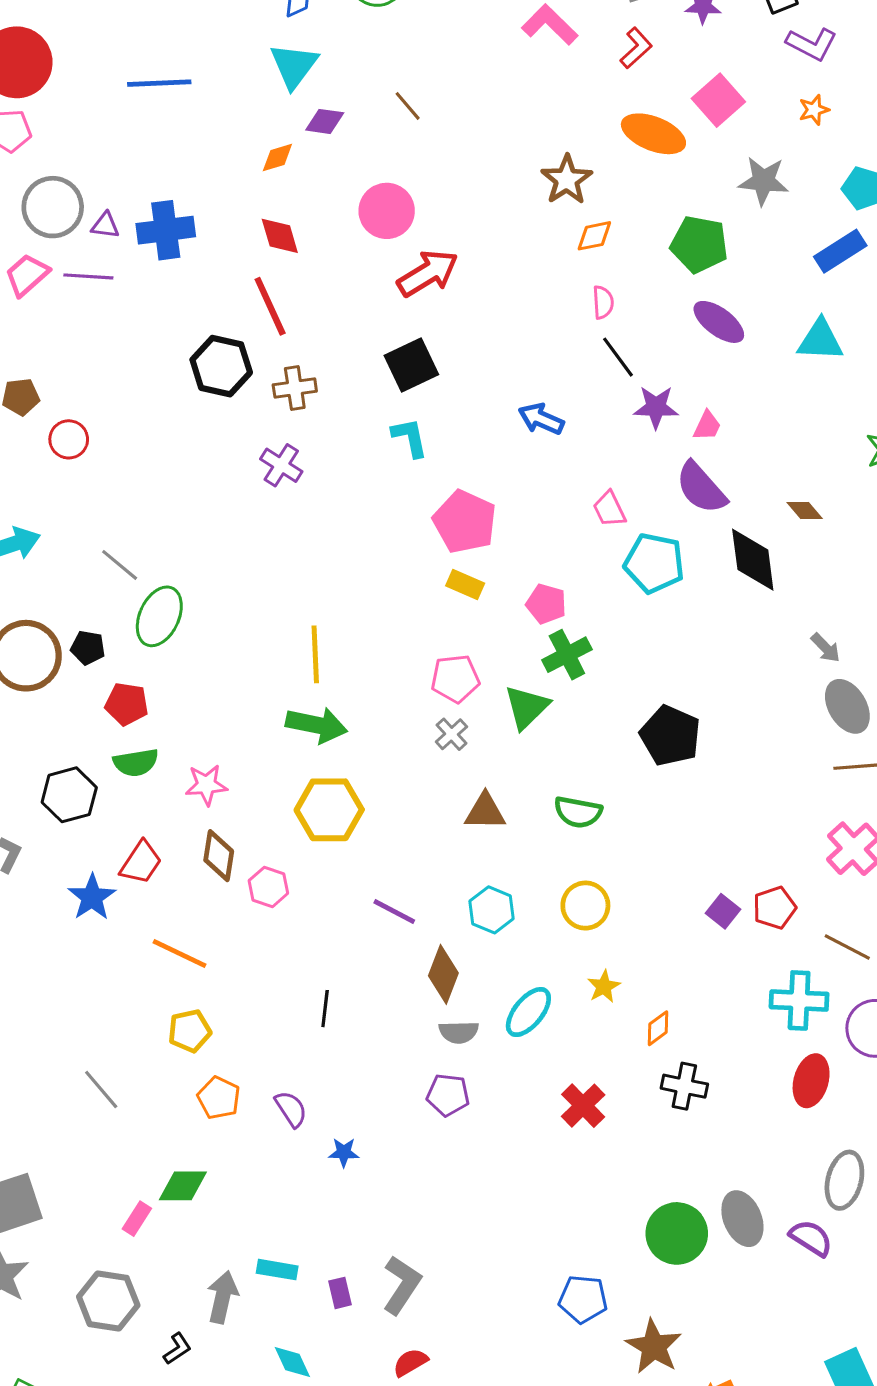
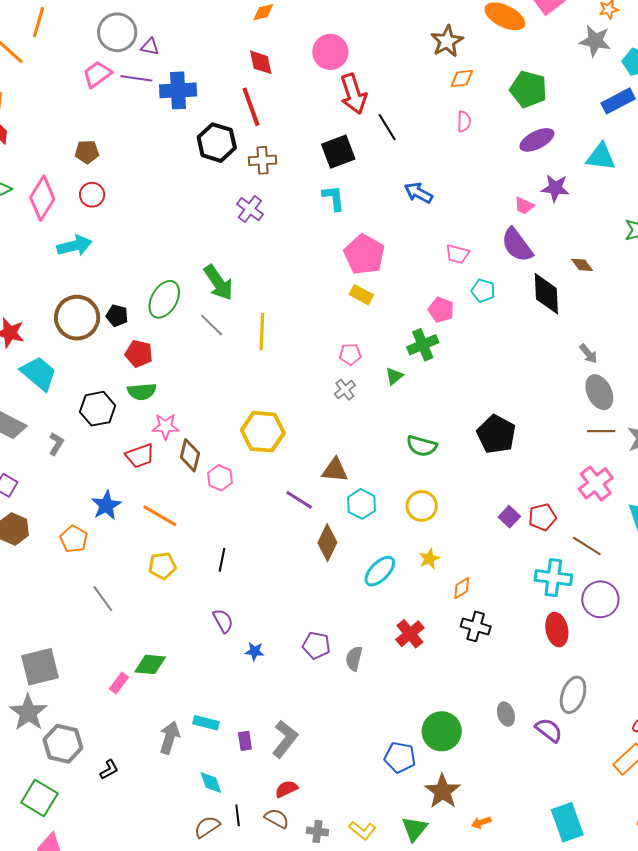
gray star: (763, 181) -> (595, 41), moved
blue cross: (166, 230) -> (178, 90), moved
red arrow: (428, 273) -> (353, 94), turned 99
purple ellipse: (719, 322) -> (537, 140), turned -68
black line: (618, 357) -> (387, 127), moved
purple star: (656, 407) -> (555, 188), moved
pink trapezoid: (707, 426) -> (524, 206), turned 85
red circle: (69, 439) -> (92, 195), moved
pink trapezoid: (609, 509) -> (457, 254), turned -55
cyan pentagon: (654, 563) -> (483, 291), size x0.6
gray line: (120, 565) -> (212, 325), moved
pink pentagon: (546, 604) -> (441, 310), moved
pink pentagon: (455, 679) -> (350, 354), size x0.7
green triangle: (527, 707) -> (394, 376), size x0.6
green arrow: (317, 725) -> (219, 283), moved, turned 39
black pentagon: (670, 736) -> (496, 434), moved
pink star: (206, 785) -> (165, 426), moved
brown triangle: (485, 812) -> (335, 470), moved
red trapezoid: (141, 863) -> (140, 456), turned 32
blue star: (92, 897) -> (106, 505), moved
black line: (325, 1009) -> (222, 560), moved
gray semicircle: (459, 1032) -> (354, 658), moved, turned 100
red ellipse: (811, 1081) -> (557, 630), turned -32
purple pentagon: (448, 1095) -> (316, 645), moved
orange pentagon: (219, 1098) -> (74, 539), moved
gray ellipse: (742, 1219) -> (506, 714), size x0.7
green circle: (677, 1233) -> (442, 731), moved
gray hexagon: (108, 1301) -> (63, 744), moved
black L-shape: (177, 1349) -> (109, 770), moved

